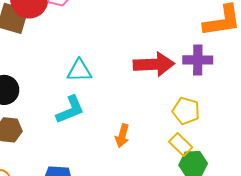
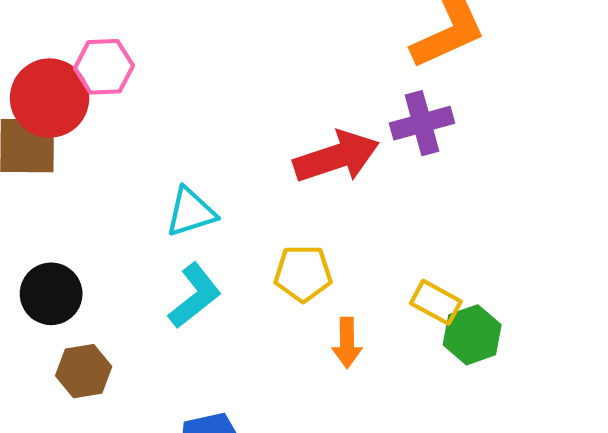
yellow pentagon: (186, 111) -> (303, 273), moved
orange arrow: (122, 136) -> (347, 343), moved

